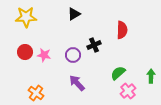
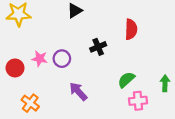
red circle: (25, 52) -> (15, 68), moved
purple circle: (73, 55) -> (62, 59), moved
pink cross: (128, 91) -> (138, 101), turned 35

